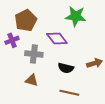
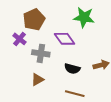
purple cross: (12, 40) -> (19, 39), turned -32
brown triangle: (32, 80) -> (37, 79), turned -48

